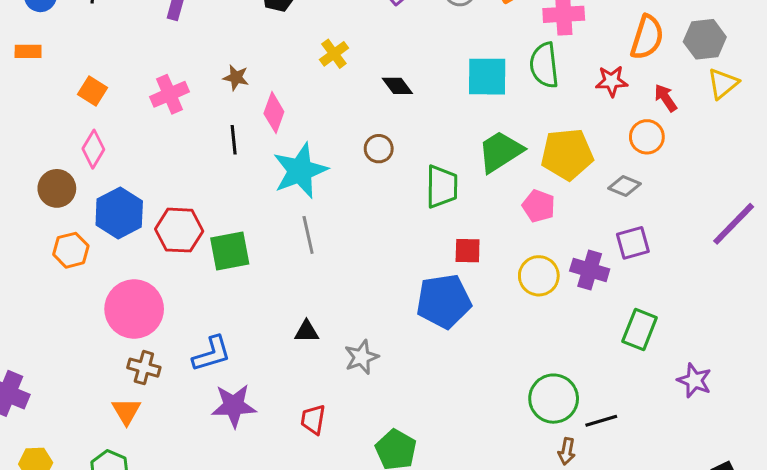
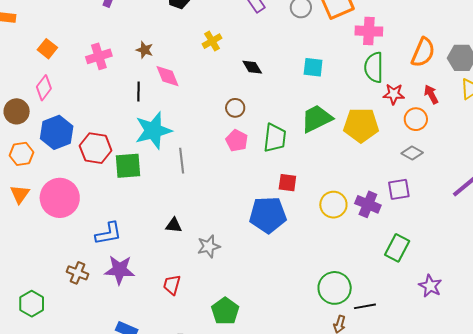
green semicircle: (544, 65) -> (374, 67), moved
cyan square: (487, 77) -> (313, 67), size x0.7
red star: (612, 81) -> (394, 94), moved
pink diamond: (274, 113) -> (168, 76), turned -48
cyan star: (300, 171) -> (153, 131), moved
gray diamond: (625, 186) -> (412, 153), moved
pink pentagon: (539, 206) -> (237, 141), moved
brown cross: (144, 368) -> (77, 273), moved
orange triangle: (126, 411) -> (20, 194), moved

